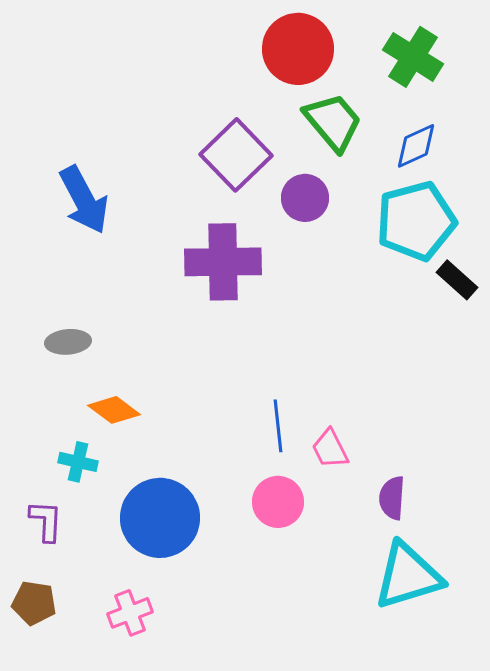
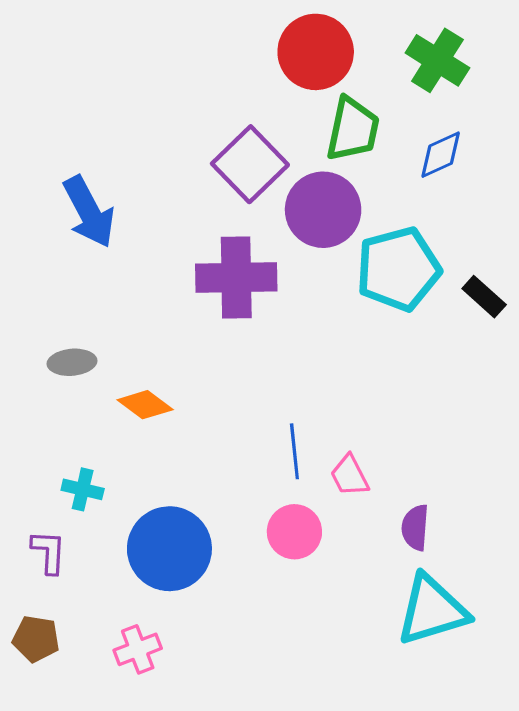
green trapezoid: (333, 122) -> (353, 129), turned 52
purple circle: (305, 198) -> (323, 210), size x1.5
cyan pentagon: (416, 221) -> (398, 269), moved
orange diamond: (114, 410) -> (145, 405), moved

